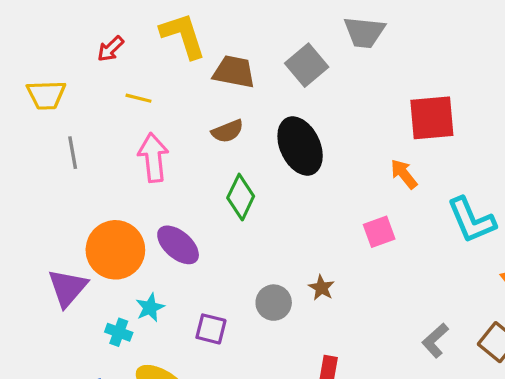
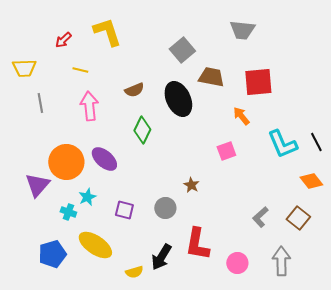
gray trapezoid: (364, 32) -> (242, 30), moved
brown trapezoid: (234, 72) -> (211, 77), moved
gray circle: (274, 303) -> (165, 208), moved

